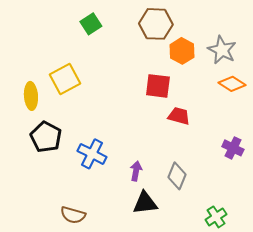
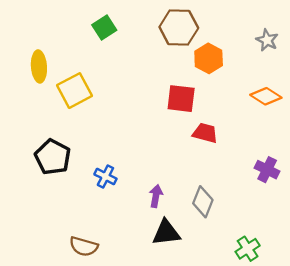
gray star: (222, 50) -> (267, 40), moved, size x0.7
yellow ellipse: (31, 96) -> (39, 66), moved
blue cross: (92, 154) -> (105, 176), size x0.7

